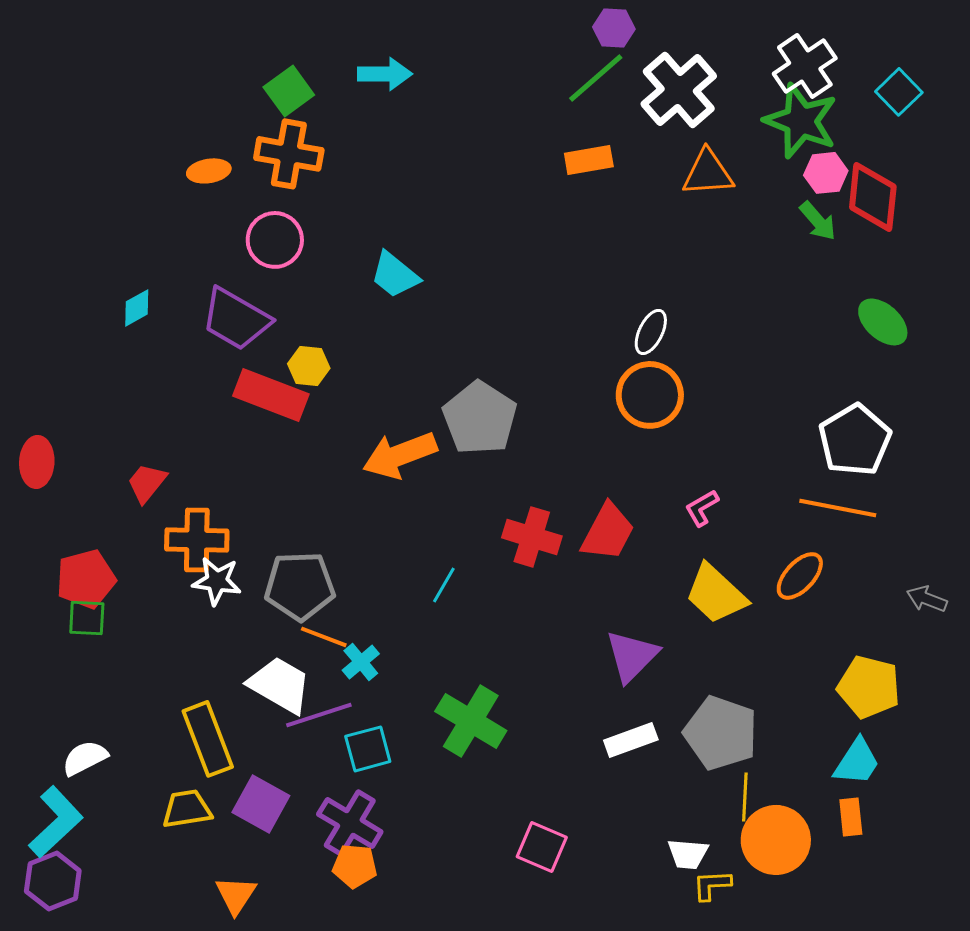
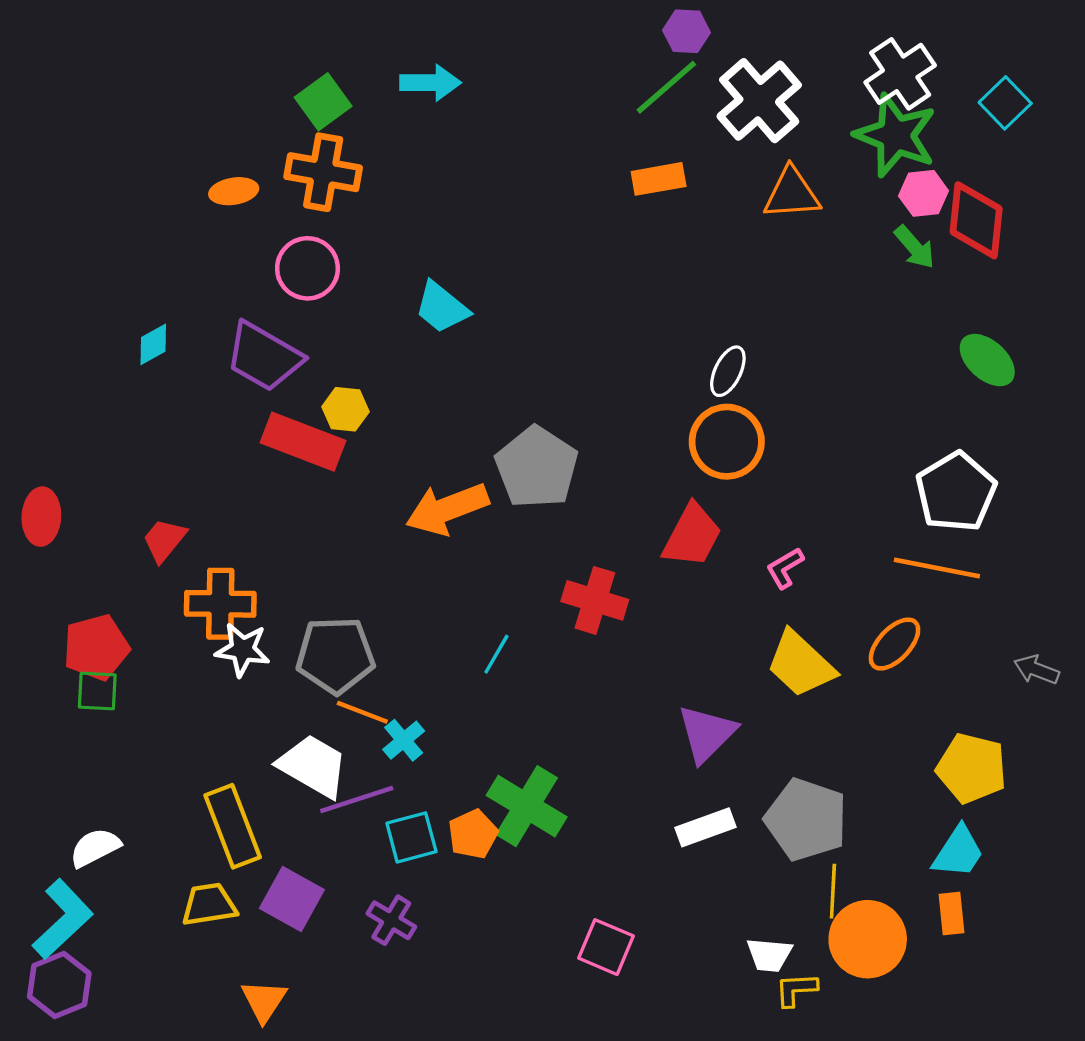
red trapezoid: (608, 532) -> (692, 536), moved
purple cross: (350, 823) -> (391, 920), size x0.7
orange pentagon: (355, 866) -> (473, 834), moved, turned -30

